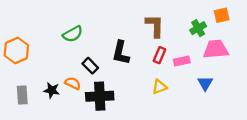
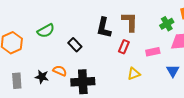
green semicircle: (73, 34) -> (46, 31), moved
black L-shape: (121, 53) -> (104, 28), moved
red rectangle: (159, 55) -> (124, 47), moved
black rectangle: (90, 66) -> (75, 45), moved

